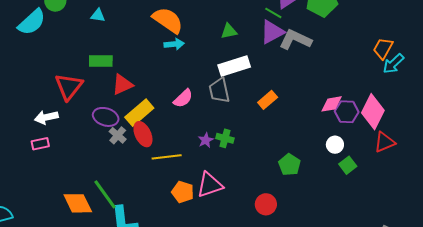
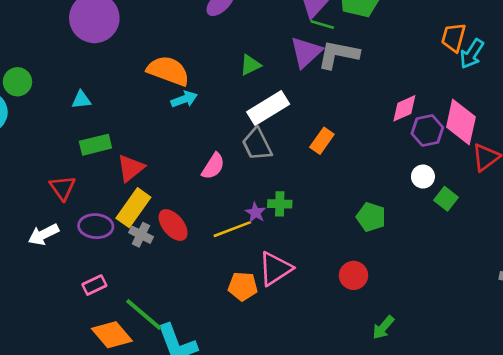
green line: (273, 13) -> (322, 25), moved
cyan triangle: (98, 15) -> (81, 100), moved
red triangle: (69, 87) -> (63, 188), size x0.7
pink diamond: (331, 104) -> (404, 108), moved
yellow rectangle: (139, 113) -> (133, 208), moved
purple ellipse: (106, 117) -> (96, 226), moved
pink rectangle: (40, 144) -> (94, 285), moved
yellow line: (167, 157) -> (232, 229), moved

